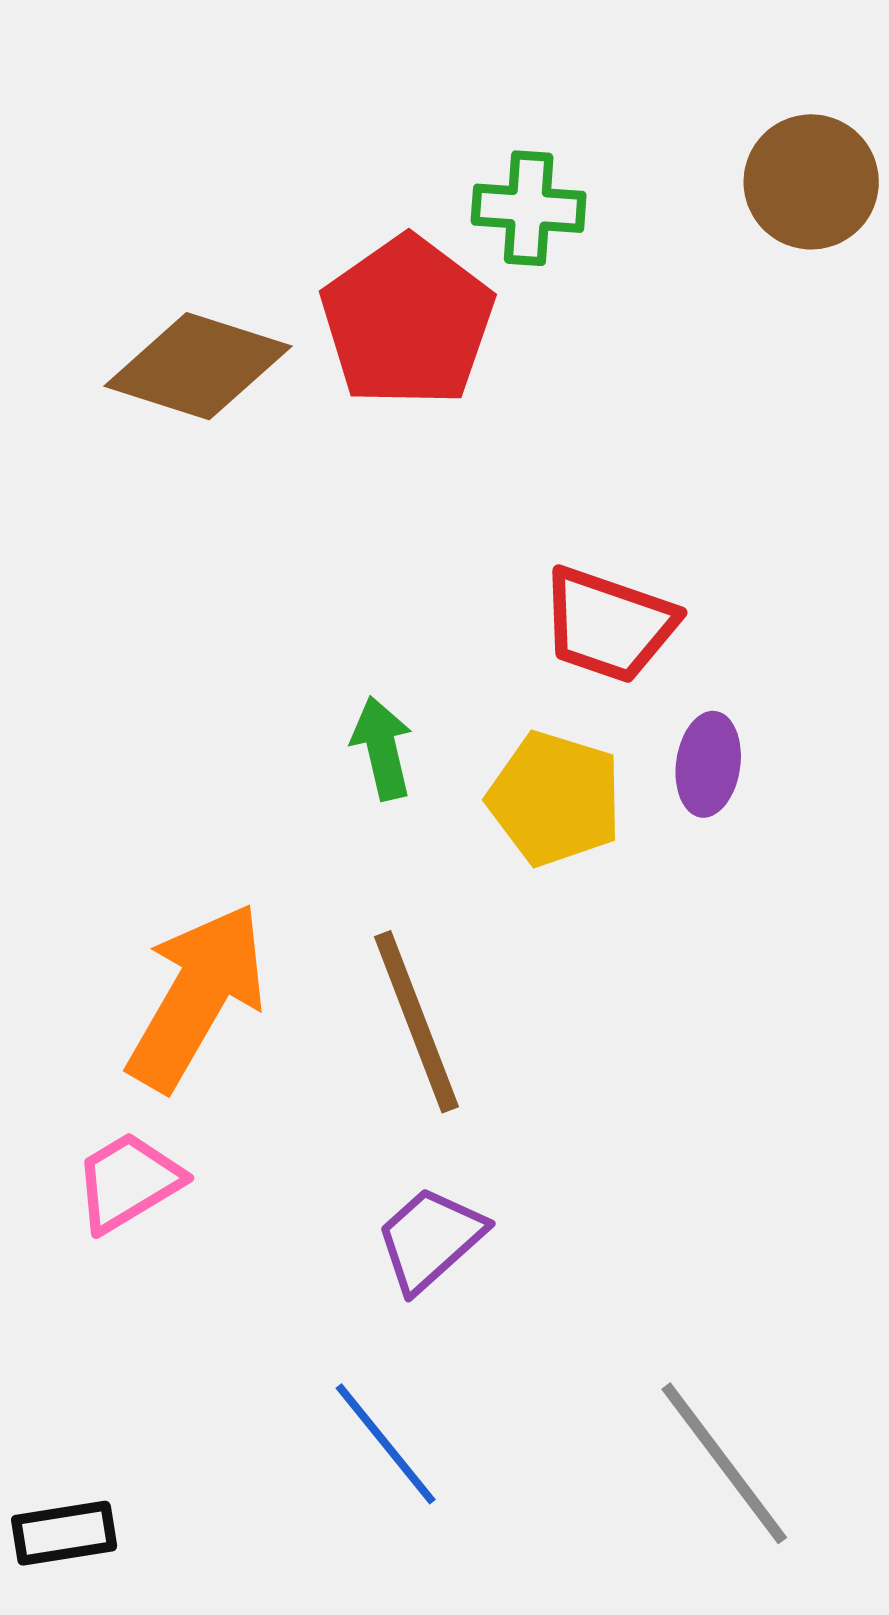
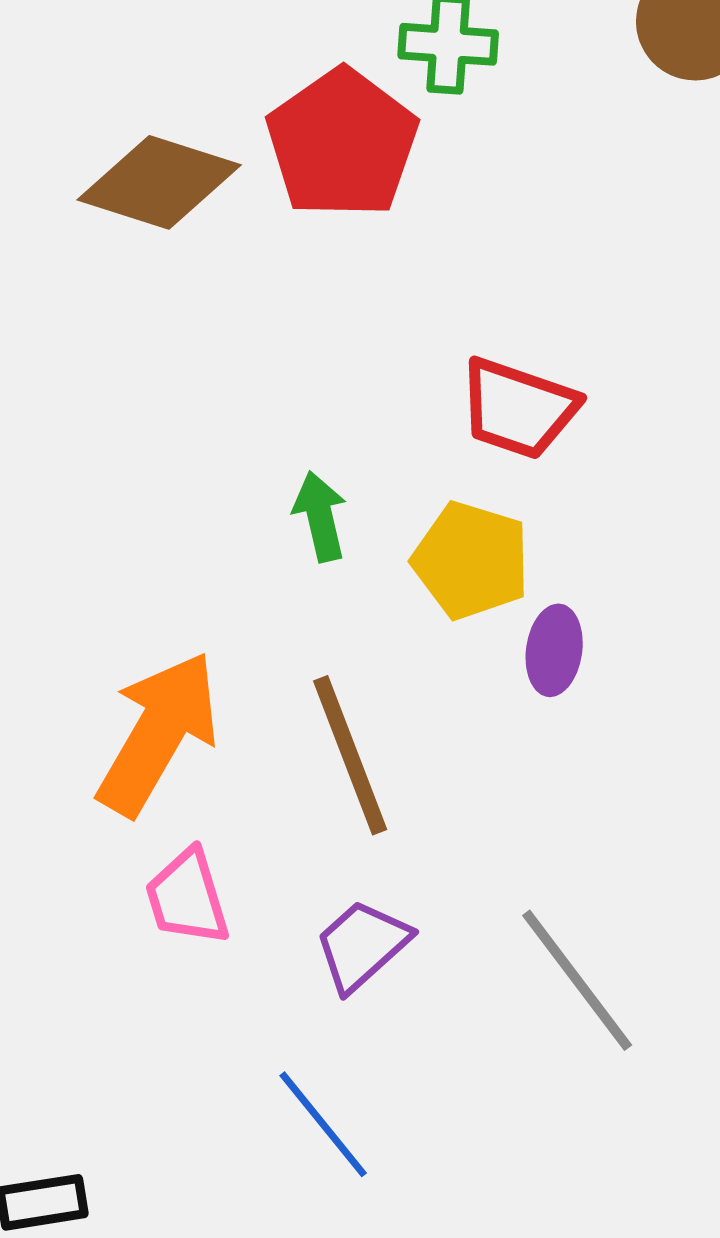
purple ellipse: (708, 764) -> (554, 650), moved
pink trapezoid: (128, 1182) -> (187, 897), moved, turned -76
gray line: (724, 1463) -> (577, 980), moved

